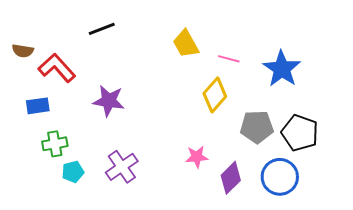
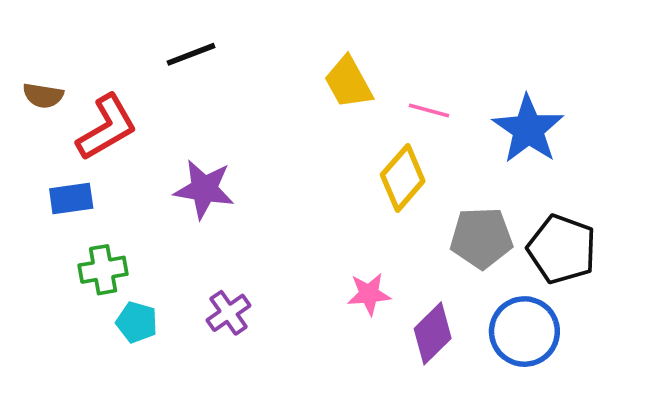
red L-shape: (57, 68) -> (107, 127), turned 102
purple cross: (122, 167) -> (229, 313), size x0.7
cyan pentagon: (73, 172) -> (137, 322), turned 30

